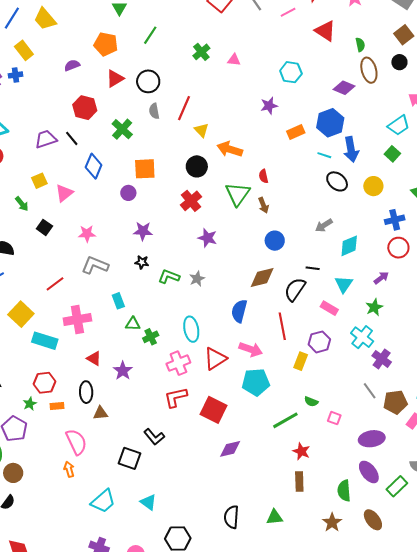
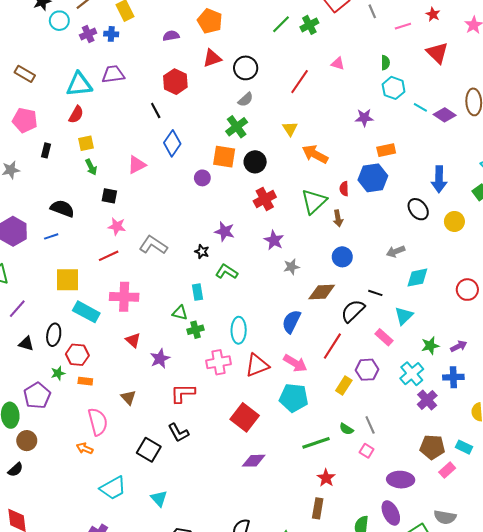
green line: (150, 35) -> (281, 24), moved
green semicircle: (360, 45) -> (385, 63), moved
green cross: (201, 52) -> (309, 25), moved
red line: (184, 108) -> (300, 82), moved
gray semicircle: (154, 111) -> (246, 100), turned -133
blue hexagon: (330, 123) -> (373, 178), moved
green cross: (122, 129) -> (237, 127), moved
purple trapezoid: (46, 139) -> (113, 74), moved
cyan line: (324, 155) -> (420, 107), moved
black circle: (197, 166) -> (255, 162), moved
yellow square: (39, 181) -> (86, 143), moved
blue cross: (395, 220) -> (453, 377), moved
black square: (44, 227) -> (109, 196), turned -35
purple star: (143, 231) -> (225, 231), moved
pink star: (87, 234) -> (117, 226), moved
purple arrow: (381, 278) -> (459, 346), moved
gray star: (197, 279) -> (291, 267), moved
cyan rectangle: (118, 301) -> (197, 292), moved
yellow square: (21, 314) -> (67, 280), turned 35
red line: (282, 326) -> (332, 346), turned 32
gray line: (370, 391) -> (370, 425), moved
black ellipse: (86, 392) -> (54, 335), moved
red L-shape: (176, 397) -> (183, 393), moved
brown triangle: (101, 413) -> (128, 397), turned 42
orange arrow: (69, 469) -> (85, 448), turned -63

